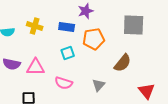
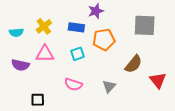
yellow cross: (35, 26) -> (44, 26), turned 35
pink triangle: (36, 67) -> (45, 54), moved
red triangle: (147, 91) -> (158, 80), moved

